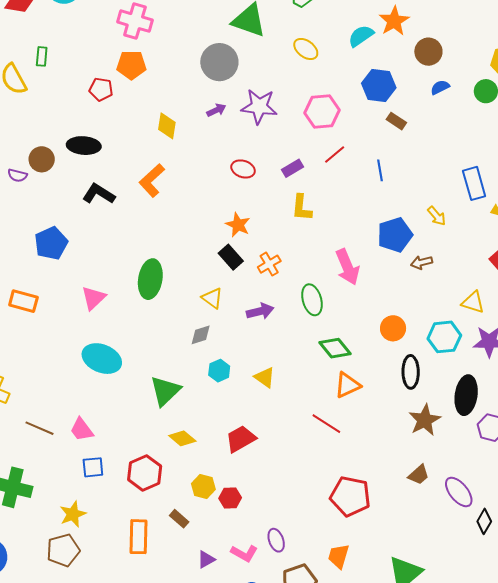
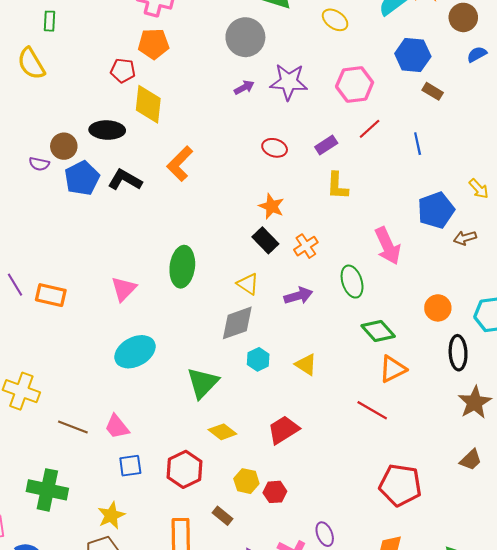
green rectangle: (42, 56) -> (50, 21), moved
yellow diamond: (167, 126) -> (148, 104), moved, size x1.4
blue pentagon: (51, 243) -> (82, 178), moved
gray diamond: (201, 335) -> (237, 323), size x1.6
cyan ellipse: (102, 359) -> (135, 352), turned -48

